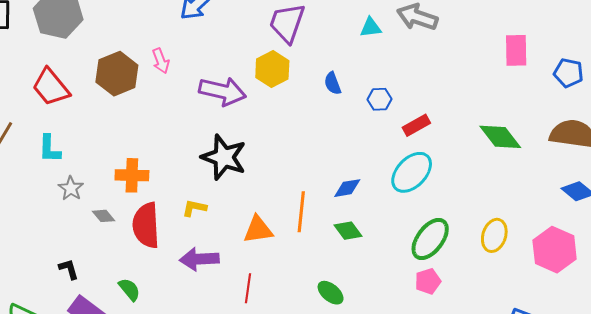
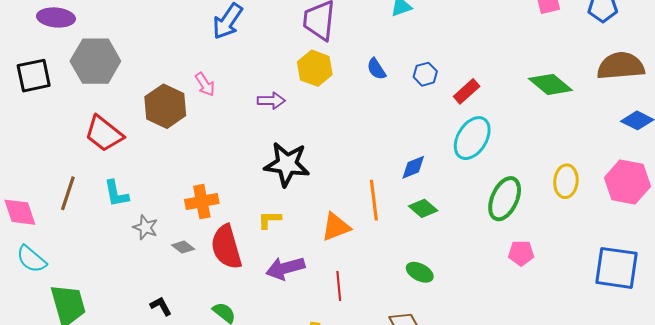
purple arrow: (222, 91) -> (271, 101), size x0.6
pink pentagon: (428, 281) -> (521, 253), moved, turned 30

